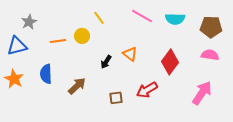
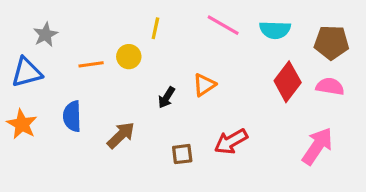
yellow line: (99, 18) -> (155, 28), turned 48
orange triangle: (130, 54) -> (204, 85), turned 49
red diamond: (170, 62) -> (288, 82), moved

